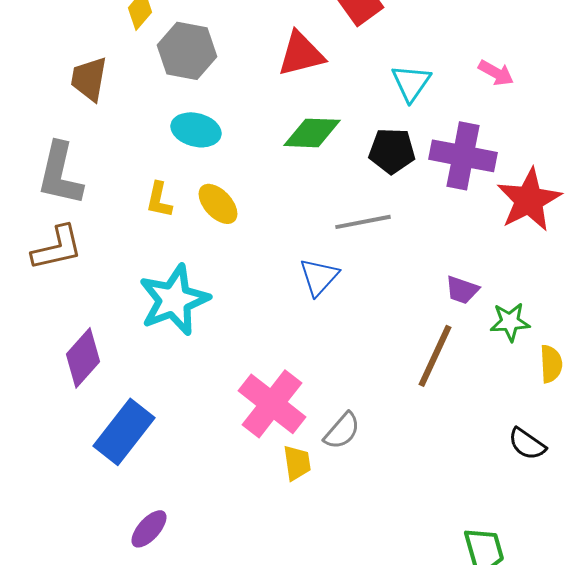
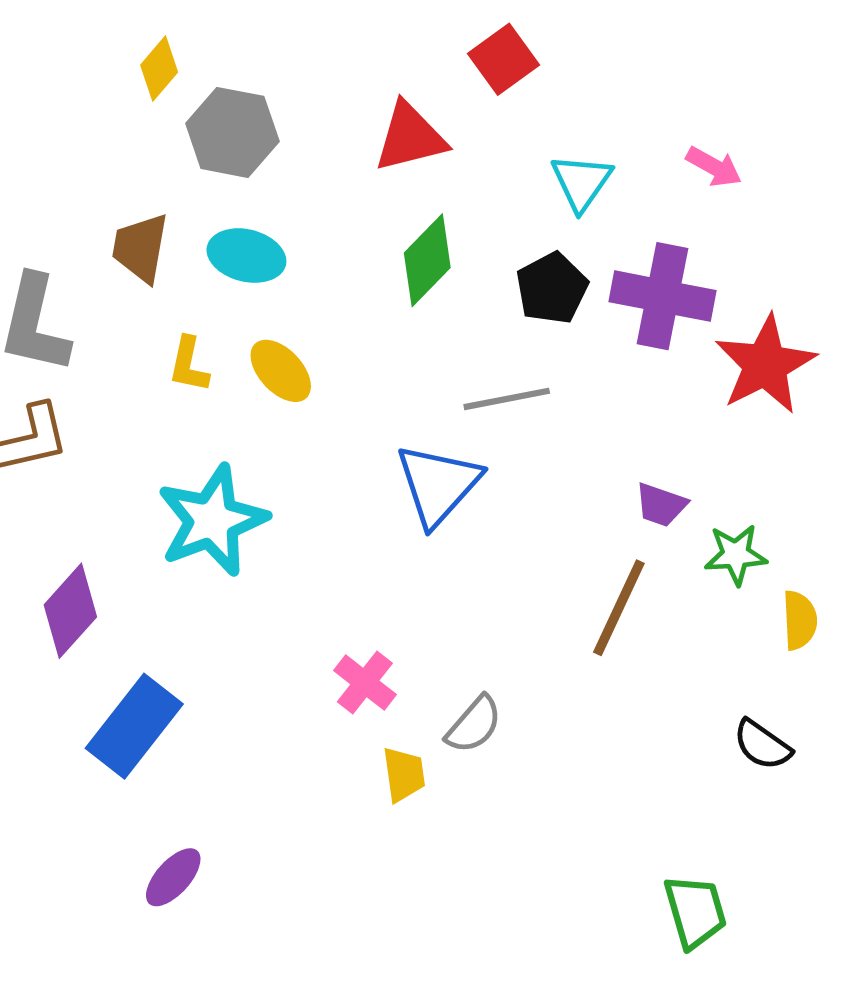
brown trapezoid: (89, 79) -> (140, 248), moved
green diamond: (312, 133) -> (427, 260), turned -48
black pentagon: (392, 151) -> (552, 288), turned -30
blue triangle: (319, 277) -> (438, 485), size x1.4
pink cross: (272, 404) -> (365, 682), size x0.6

